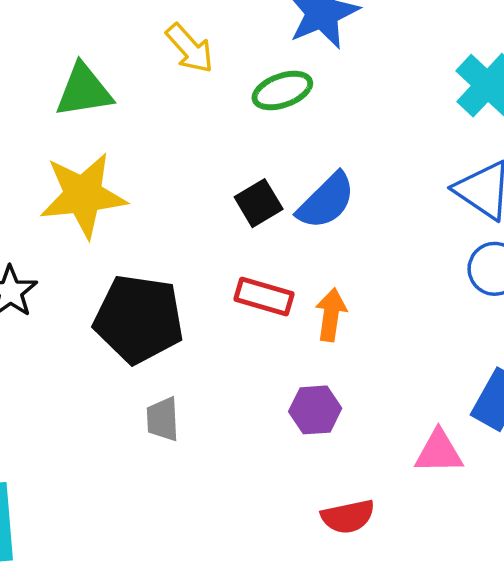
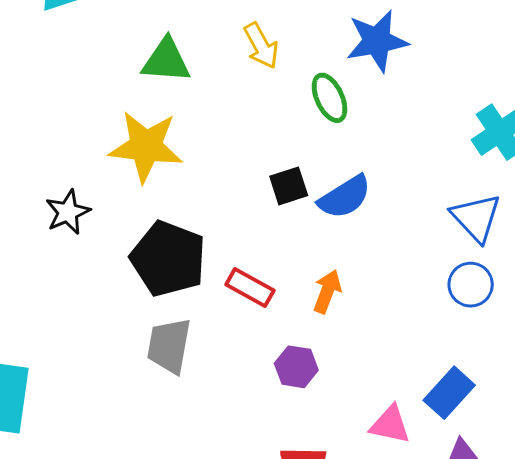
green ellipse: (282, 90) -> (329, 98), turned 72
red rectangle: (264, 297) -> (250, 288), moved
gray trapezoid: (163, 419) -> (169, 346), size x1.5

